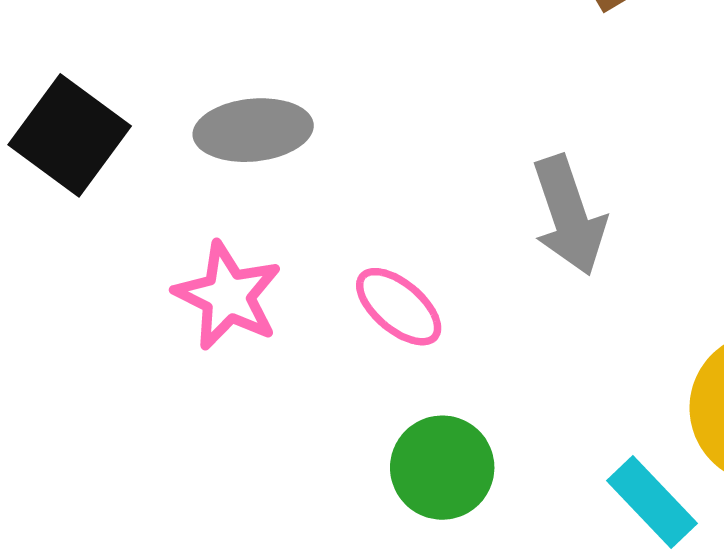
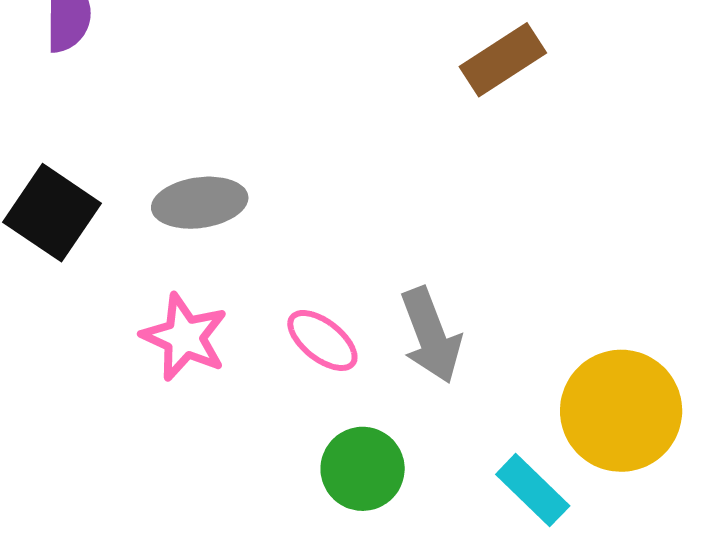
gray arrow: (569, 215) -> (431, 335), moved

